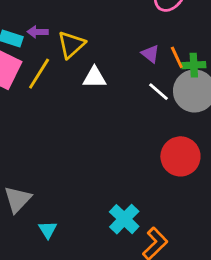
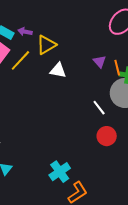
white line: (159, 92) -> (99, 108), moved
red circle: (180, 156) -> (107, 136), size x0.7

